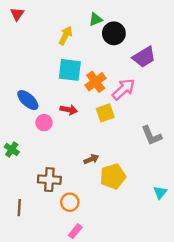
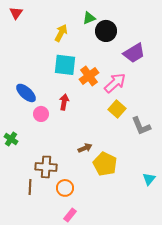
red arrow: (69, 110) -> (64, 102), turned -91
yellow square: (105, 113) -> (117, 109), moved, turned -30
yellow pentagon: (113, 176) -> (105, 164), turned -30
brown line: (19, 208) -> (30, 187), moved

